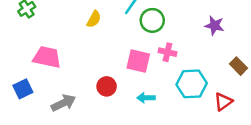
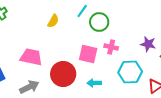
purple star: (214, 25) -> (148, 44), moved
pink trapezoid: (47, 57) -> (31, 57), moved
red circle: (107, 86) -> (63, 74), size x1.6

